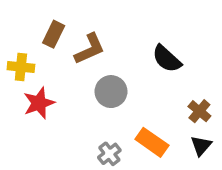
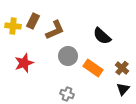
yellow cross: (21, 67) -> (13, 26), moved
orange rectangle: (152, 142) -> (93, 68), moved
gray cross: (109, 154) -> (67, 94), turned -32

